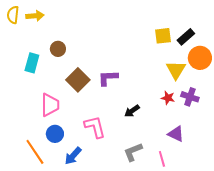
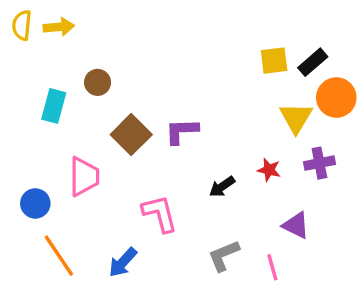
purple cross: (190, 97) -> (319, 163), turned -30
red star: (168, 98) -> (269, 170), moved
blue circle: (55, 134) -> (35, 203), moved

